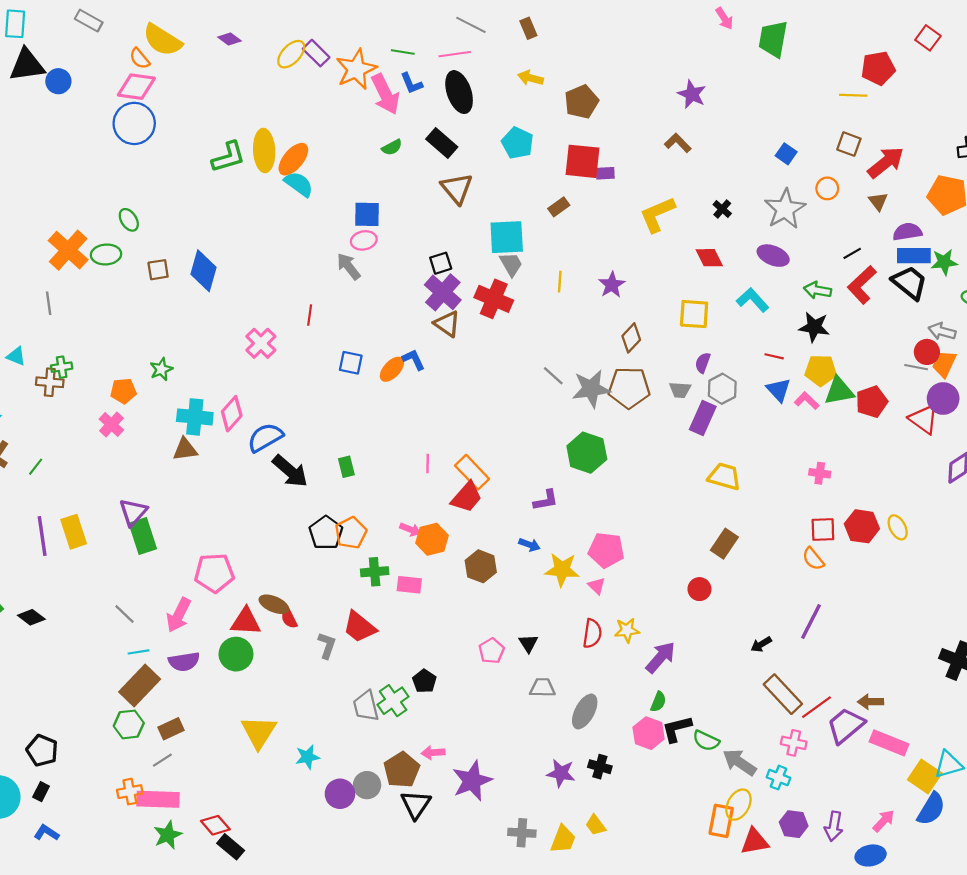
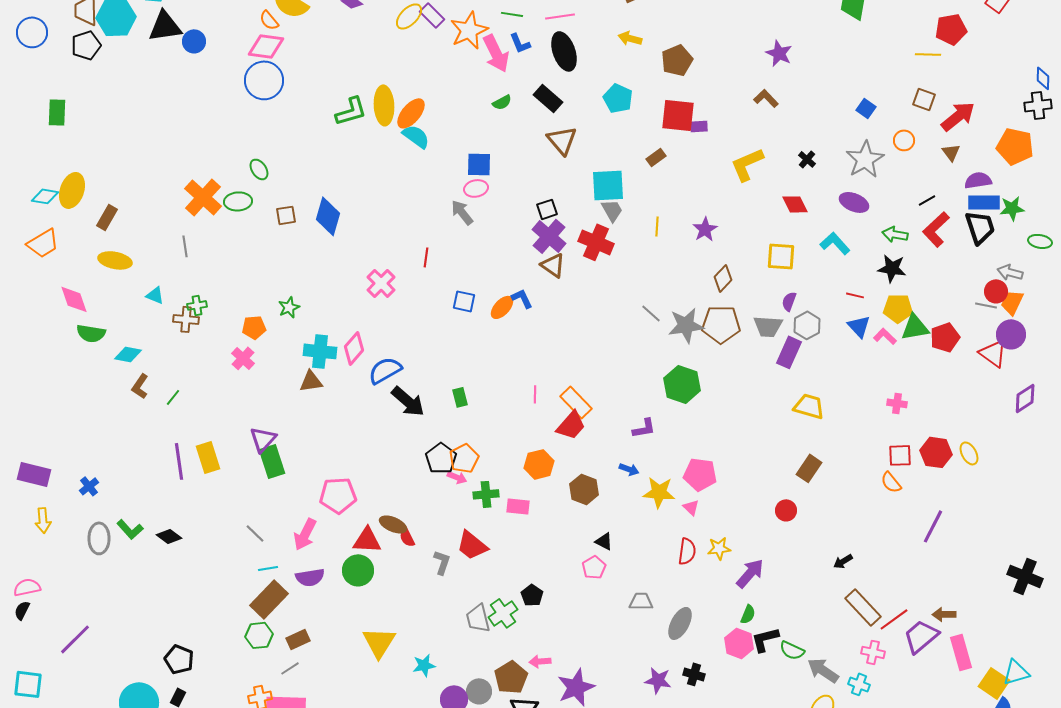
black trapezoid: (910, 283) -> (980, 227), turned 33
gray trapezoid: (680, 390) -> (768, 326), size x1.4
pink arrow: (410, 530) -> (457, 477), moved
purple line: (811, 622) -> (933, 526), moved
black triangle: (528, 643) -> (604, 541), moved, turned -30
pink rectangle: (889, 743) -> (961, 652), turned 52

